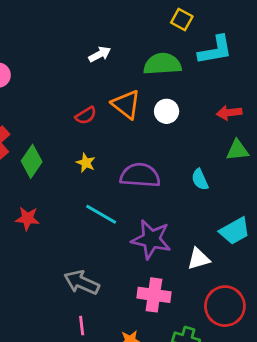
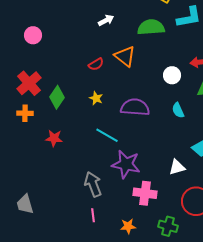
white circle: (167, 111) -> (172, 75), moved
purple star: (151, 239) -> (126, 164), moved
gray arrow: (82, 282) -> (93, 184), turned 45

